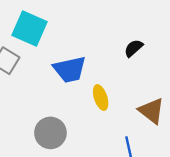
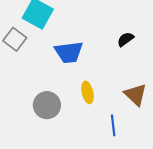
yellow ellipse: (101, 98) -> (88, 92), moved

